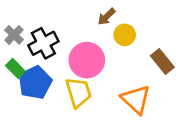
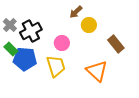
pink circle: (87, 60) -> (62, 43), size x0.6
blue pentagon: (35, 83) -> (25, 59), turned 30

